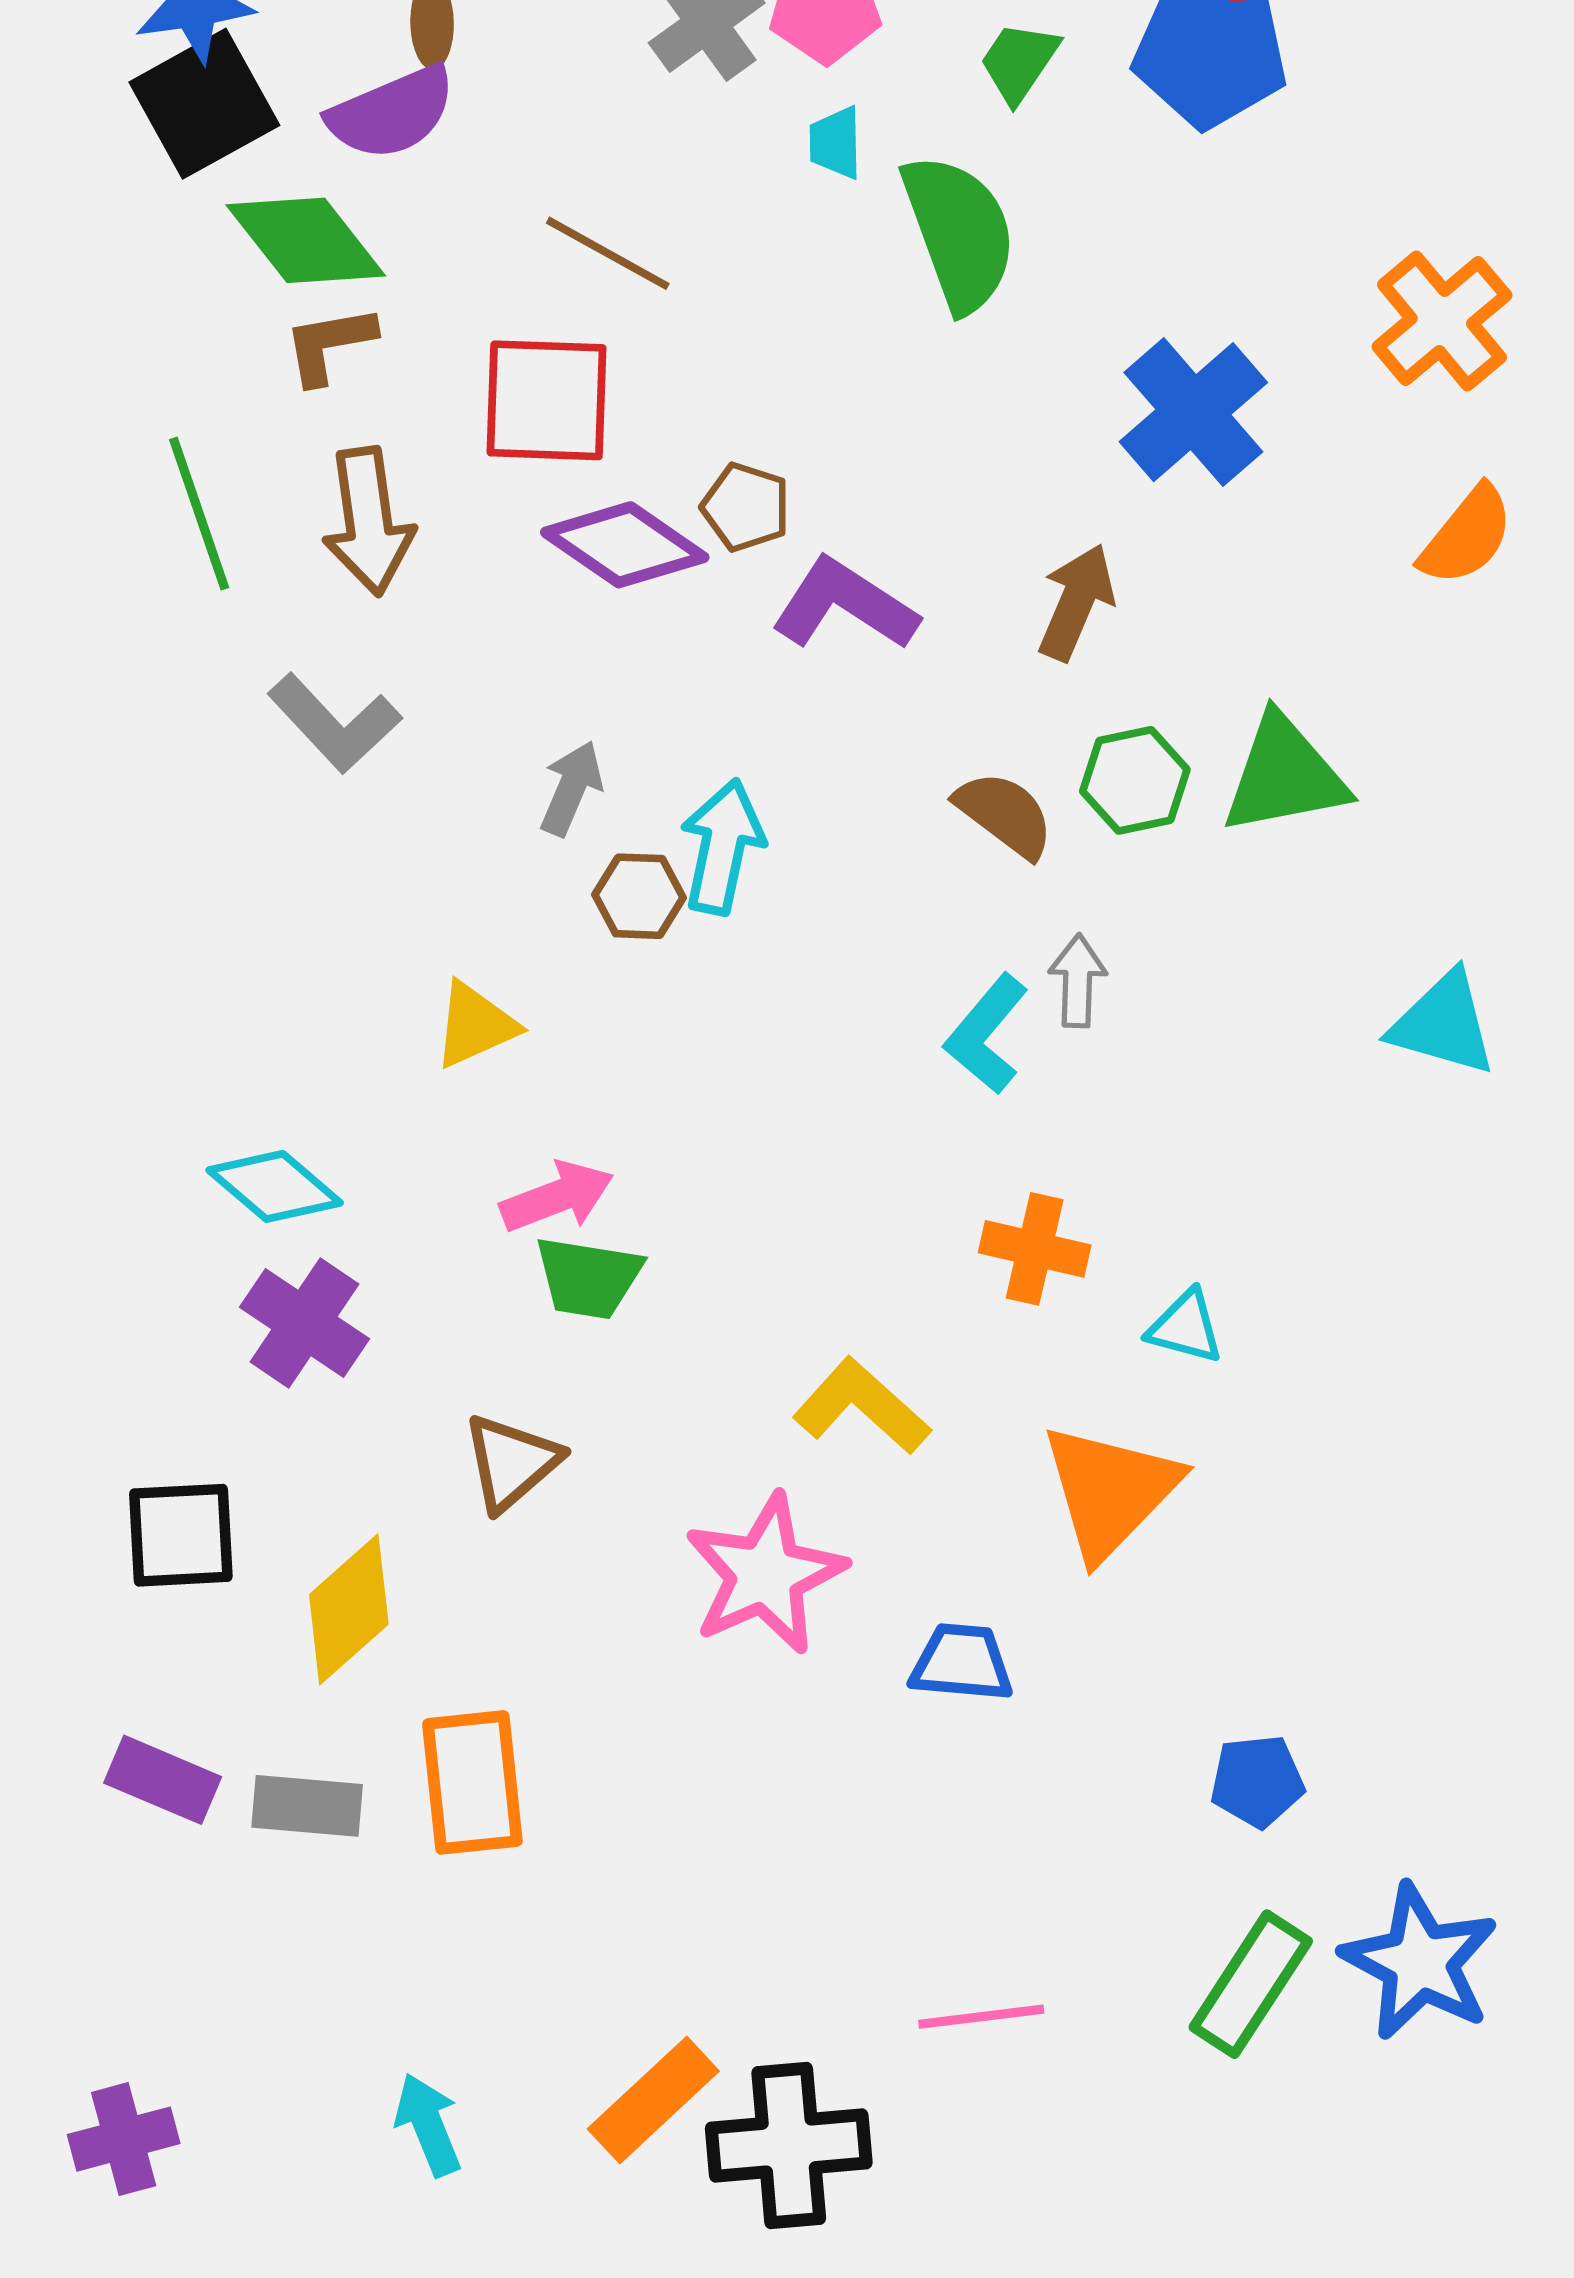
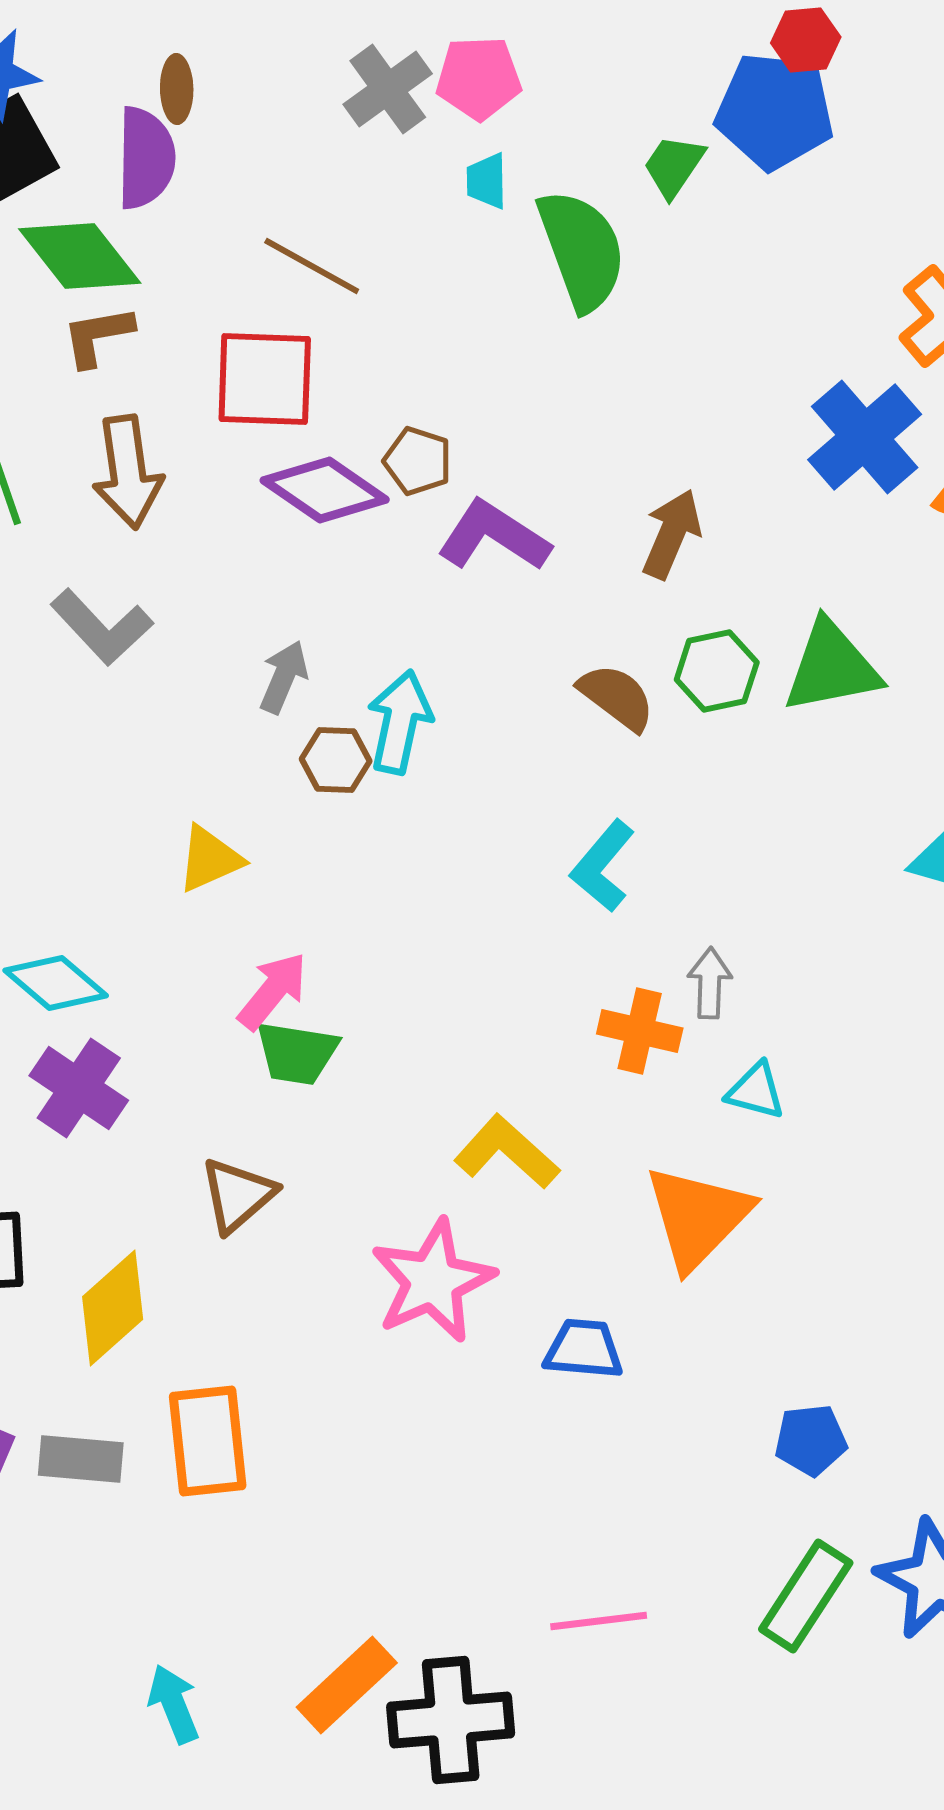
green trapezoid: (1019, 62) -> (674, 166), moved
purple semicircle: (392, 113) -> (146, 158), turned -66
blue cross: (1193, 412) -> (865, 437), moved
gray arrow: (1078, 981) -> (710, 983), moved
pink arrow: (557, 1197) -> (273, 991), turned -30

